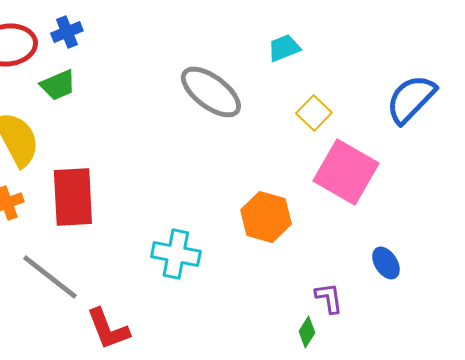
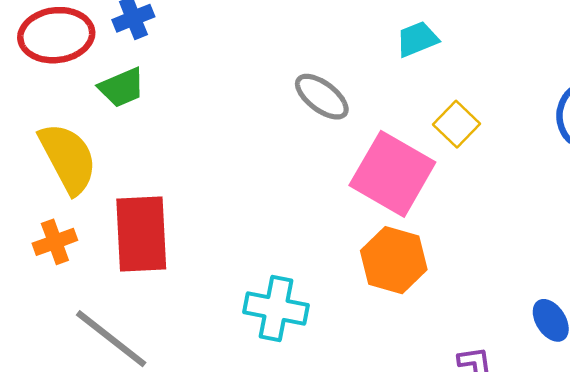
gray ellipse: (211, 92) -> (322, 97), size x0.7
pink square: (346, 172) -> (392, 174), moved

